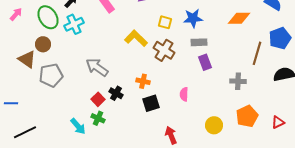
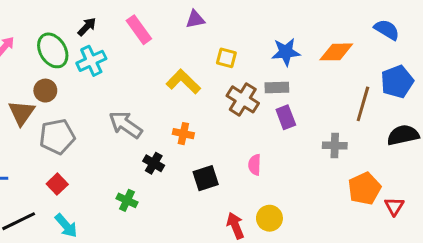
blue star: (193, 18) -> (286, 52), moved
brown cross: (164, 50) -> (243, 99), moved
brown triangle: (27, 59) -> (22, 113), turned 30
orange cross: (143, 81) -> (183, 134), moved
red square: (98, 99) -> (57, 184), moved
orange pentagon: (247, 116) -> (364, 189), moved
red triangle: (278, 122) -> (394, 206), turned -32
yellow circle: (214, 125) -> (269, 218), moved
cyan arrow: (78, 126) -> (66, 226), moved

